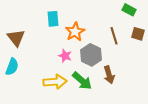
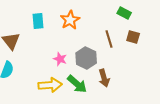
cyan rectangle: (53, 19) -> (38, 21), moved
orange star: (75, 32) -> (70, 20), moved

